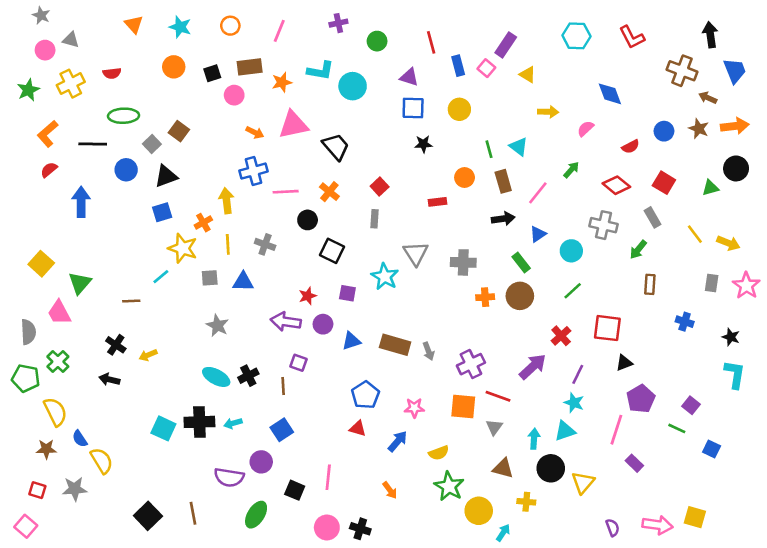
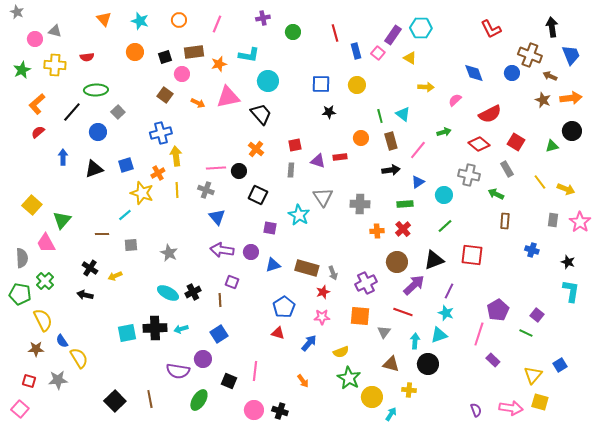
gray star: (41, 15) -> (17, 12), moved
cyan hexagon: (576, 36) -> (421, 28), moved
purple triangle: (409, 77) -> (318, 161), moved
yellow cross: (71, 84) -> (55, 65), turned 30
cyan circle: (353, 86) -> (268, 81), moved
brown square: (179, 131) -> (165, 95), moved
blue circle: (664, 131) -> (512, 73), moved
black line: (93, 144) -> (72, 112), turned -50
red semicircle: (631, 147) -> (490, 114), size x1.6
green arrow: (571, 170) -> (444, 132), turned 32
blue cross: (253, 171) -> (161, 133), moved
black triangle: (166, 176) -> (94, 169), moved
red square: (380, 186) -> (295, 145), turned 32
pink line: (286, 192) -> (216, 168), moved
blue arrow: (81, 202) -> (63, 157), size x0.7
green arrow: (638, 250) -> (496, 194), turned 77
green rectangle: (521, 262) -> (405, 204), turned -56
gray square: (210, 278) -> (131, 245), moved
blue triangle: (243, 282) -> (217, 217), moved, turned 48
red star: (308, 296) -> (323, 292), moved
brown circle: (520, 296) -> (397, 262), moved
red cross: (561, 336) -> (403, 229), moved
black triangle: (624, 363) -> (434, 260), moved, size x1.5
red line: (498, 396) -> (403, 312), moved
cyan square: (163, 428) -> (127, 333), turned -36
blue square: (712, 449) -> (560, 365), moved, turned 32
yellow triangle: (583, 482) -> (533, 375), moved

